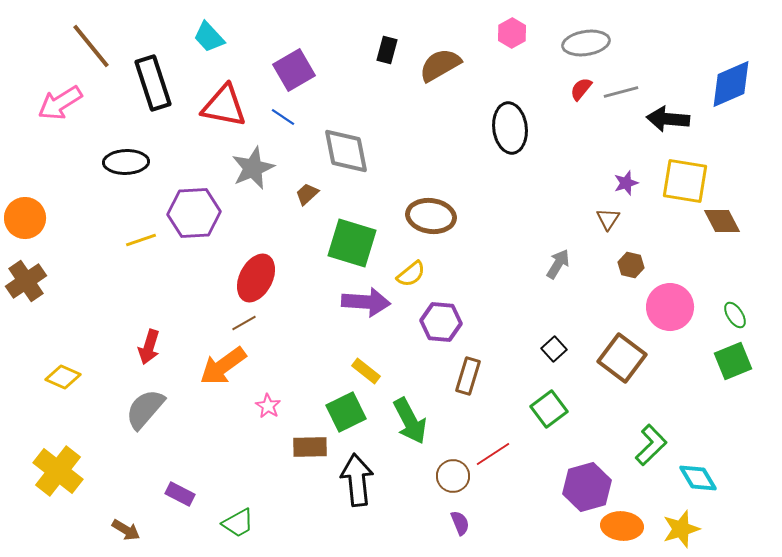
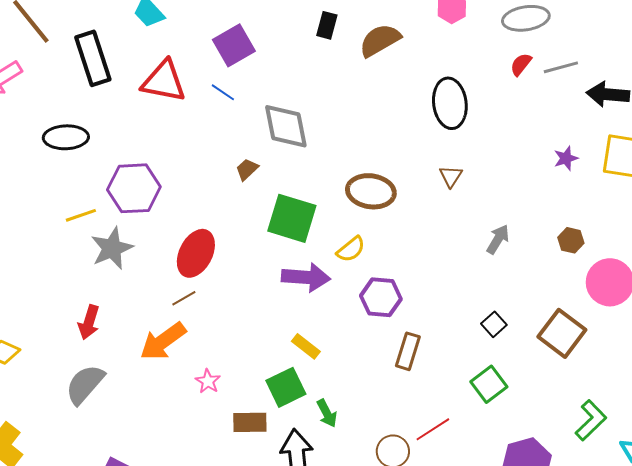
gray star: (253, 168) -> (112, 248), moved
brown triangle: (608, 219) -> (451, 176), moved
green arrow: (410, 421) -> (327, 413), moved, size x0.6

